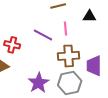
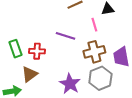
pink line: (66, 29) -> (94, 25), moved

